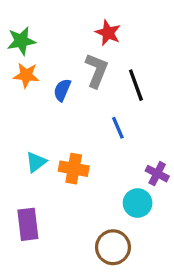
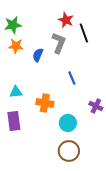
black line: (136, 85) -> (84, 33), moved
cyan triangle: (36, 162) -> (16, 92), moved, turned 32
cyan circle: (138, 203) -> (68, 123), moved
purple rectangle: (28, 224) -> (14, 121), moved

